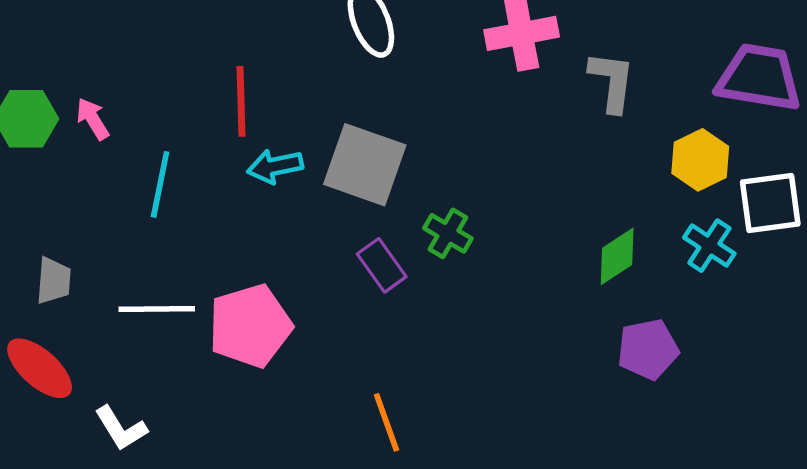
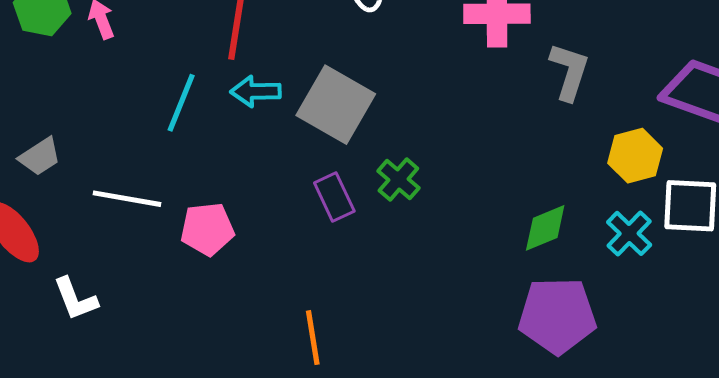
cyan line: (160, 184) -> (181, 103), moved
gray trapezoid: (54, 281) -> (40, 157), turned 42
pink pentagon: (250, 326) -> (207, 229), size x0.7
purple pentagon: (648, 349) -> (557, 316), size x1.4

